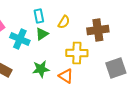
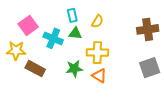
brown cross: (98, 30) -> (148, 29), moved
green triangle: (42, 34) -> (75, 33), turned 40
yellow cross: (77, 53) -> (97, 53), moved

